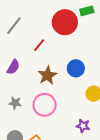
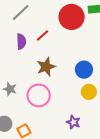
purple semicircle: (13, 67) -> (21, 42), moved, turned -42
blue circle: (76, 68) -> (84, 70), moved

